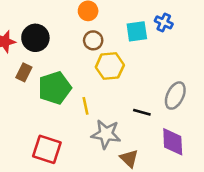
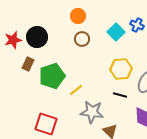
cyan square: (137, 31) -> (116, 32), turned -36
yellow hexagon: (110, 66) -> (121, 69), moved
yellow line: (85, 106) -> (76, 90), turned 64

